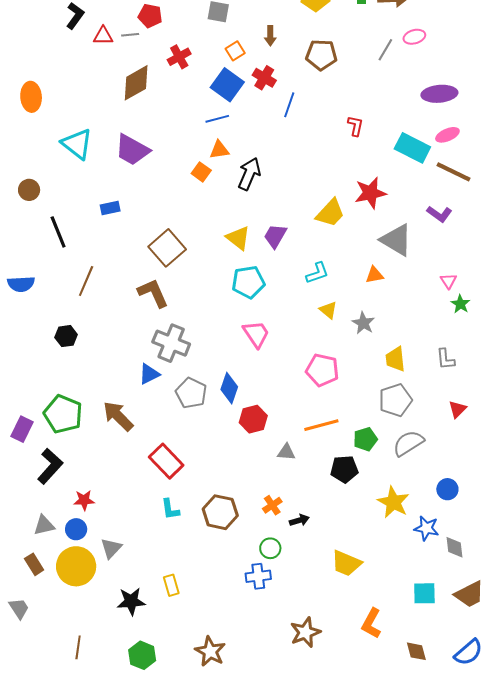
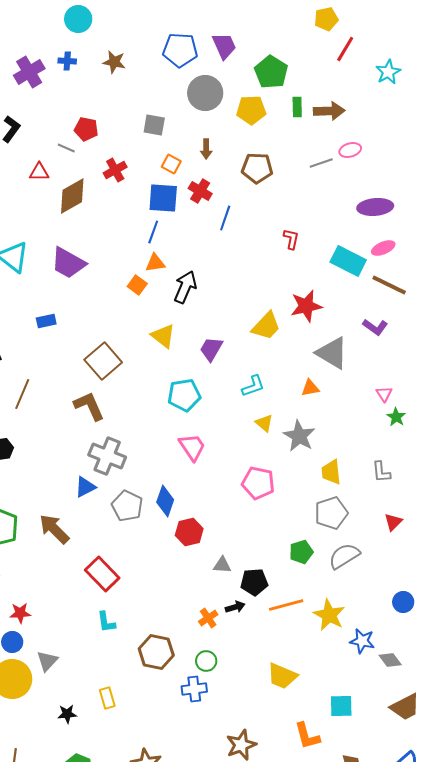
gray line: (130, 35) -> (66, 148), turned 30
red triangle: (103, 36) -> (39, 172), moved
gray line: (385, 50) -> (321, 163), turned 40
orange square: (235, 51) -> (171, 164), turned -30
blue square: (227, 85) -> (163, 198), turned -32
blue line: (217, 119) -> (153, 232), turned -55
yellow triangle: (238, 238) -> (163, 336), moved
gray star: (363, 323) -> (299, 436), size x1.4
orange line: (321, 425) -> (286, 605), moved
black pentagon: (344, 469) -> (254, 582), moved
blue circle: (447, 489) -> (403, 602), moved
brown hexagon: (220, 512) -> (156, 652), moved
black arrow: (299, 520) -> (235, 607), moved
gray diamond: (454, 547) -> (390, 660), turned -30
cyan square: (424, 593) -> (341, 706), moved
black star: (131, 601) -> (67, 714), size x0.7
orange L-shape: (371, 623) -> (307, 736), turned -44

